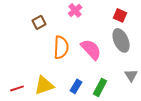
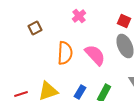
brown square: (39, 22) -> (35, 28), moved

